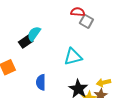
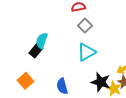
gray square: (86, 21) -> (85, 26), moved, turned 32

